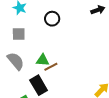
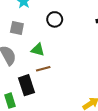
green triangle: (43, 60) -> (38, 50), moved

